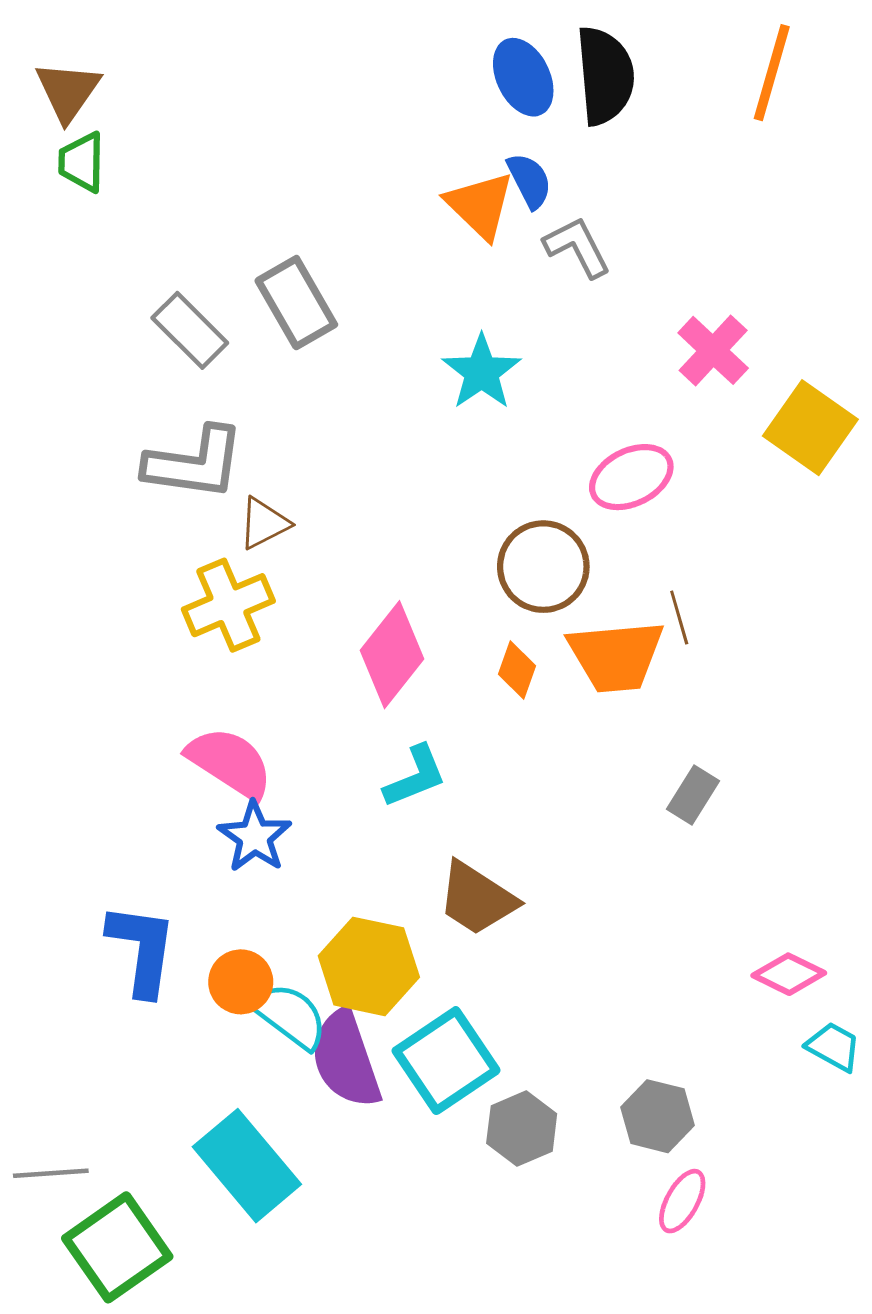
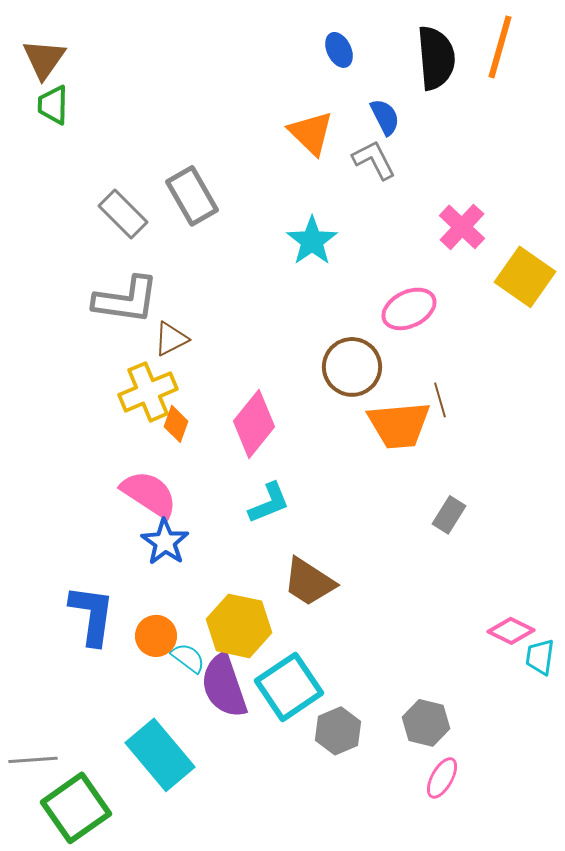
black semicircle: (605, 76) -> (436, 58), moved
blue ellipse: (523, 77) -> (339, 50), size x0.7
blue semicircle: (529, 181) -> (385, 117), moved
orange diamond: (517, 670) -> (176, 424), moved
cyan semicircle: (290, 1016) -> (188, 658), size x0.7
cyan trapezoid: (834, 1047) -> (540, 657), moved, turned -111

